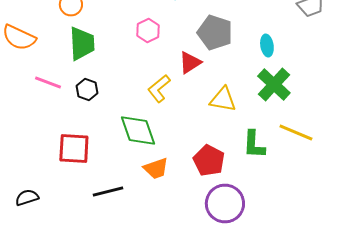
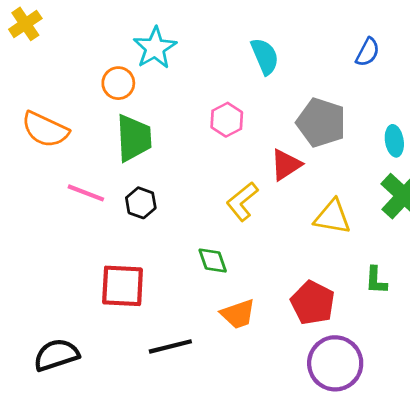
green diamond: (138, 130) -> (213, 261), size x0.6
green L-shape: (254, 144) -> (376, 280), size x0.7
black semicircle: (27, 198) -> (56, 355), size x1.4

